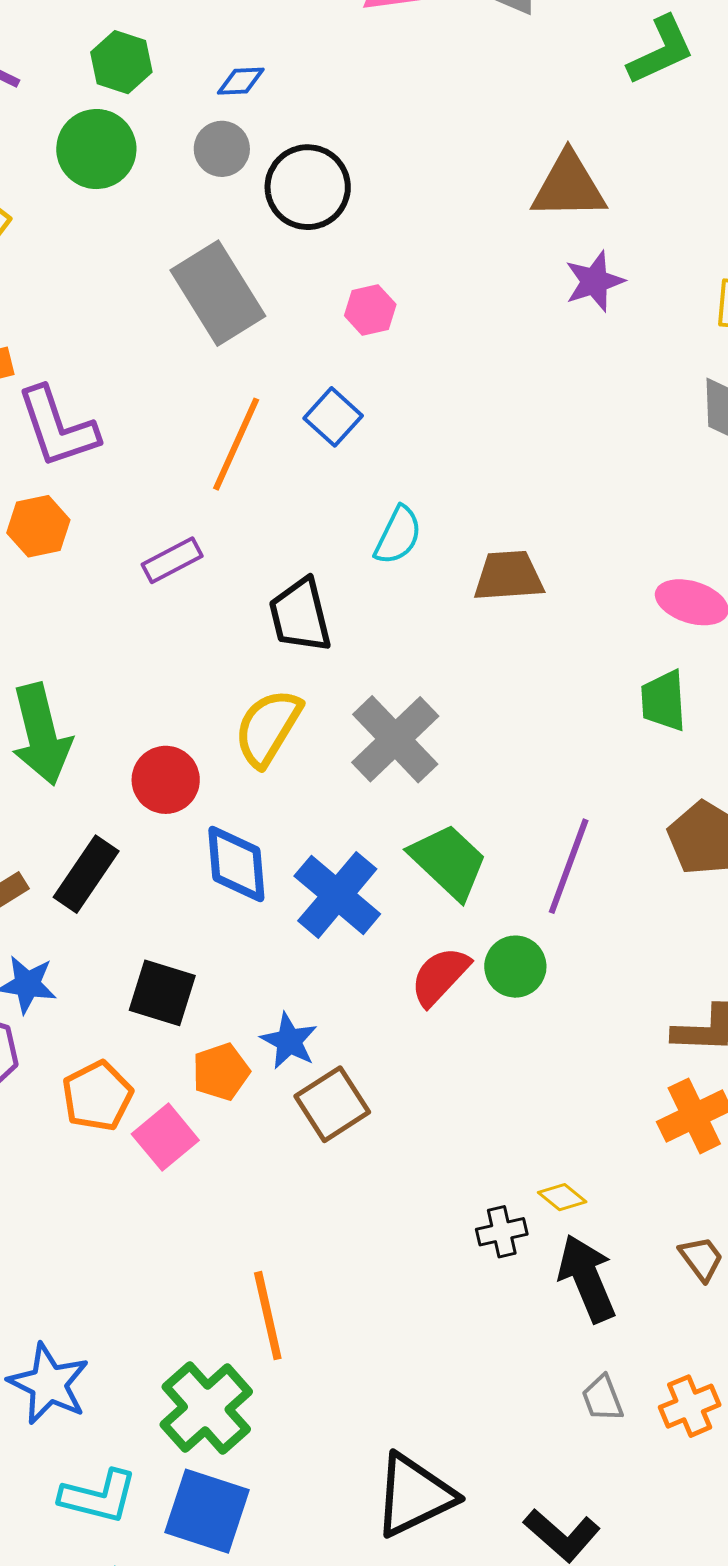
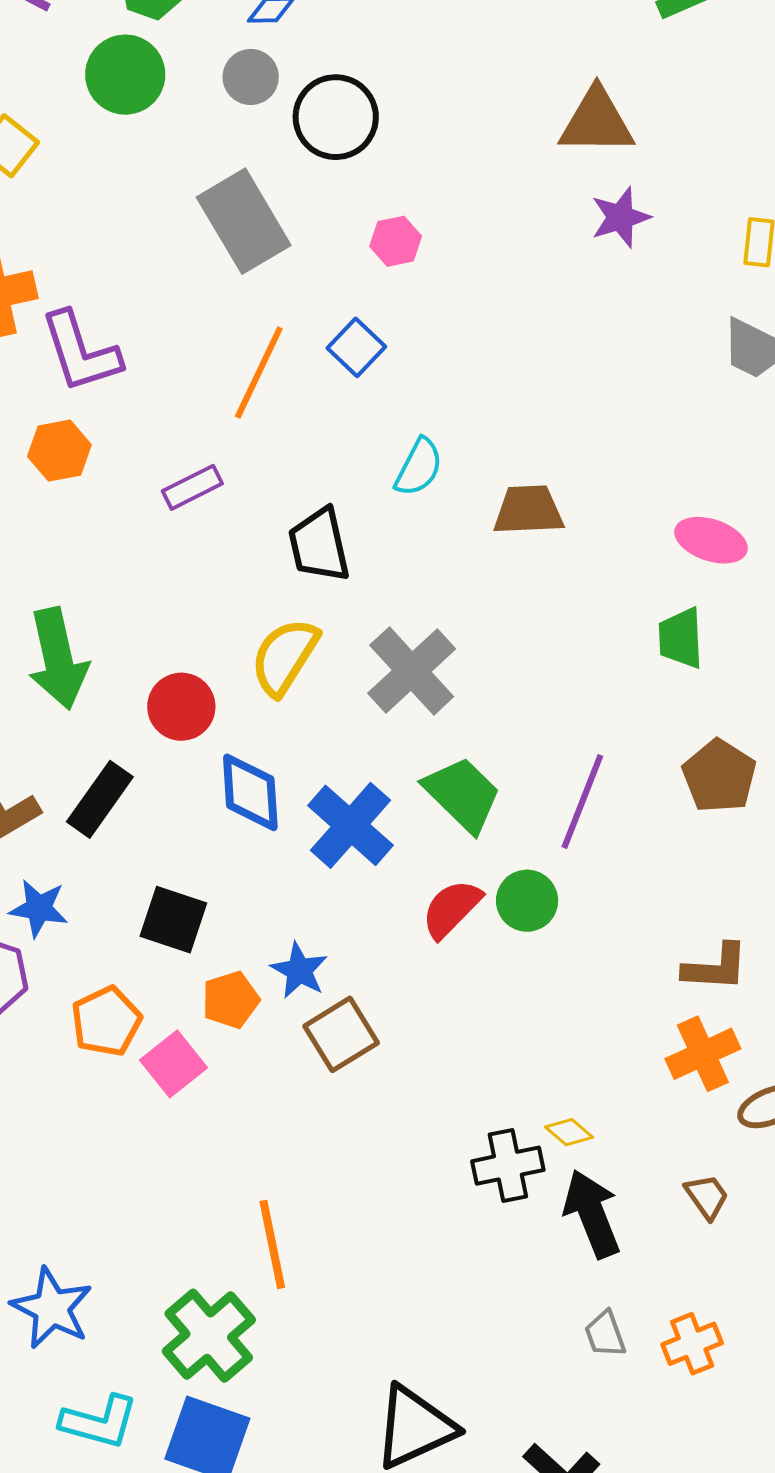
black cross: (502, 1232) -> (508, 1166), size x1.4

